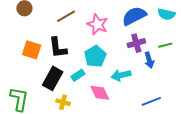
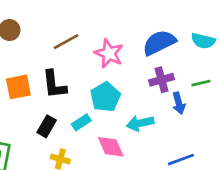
orange square: (32, 50) -> (18, 87), turned -30
black rectangle: (53, 78) -> (47, 126), size x0.7

